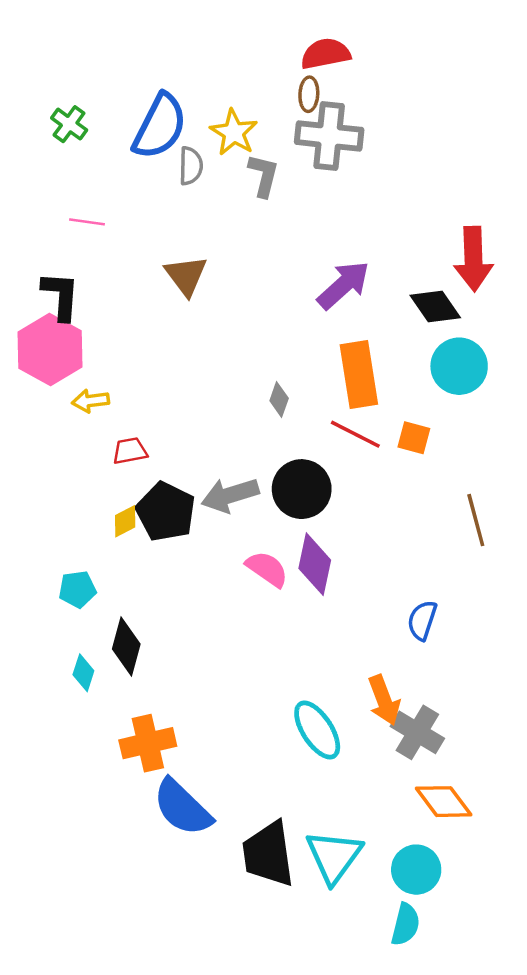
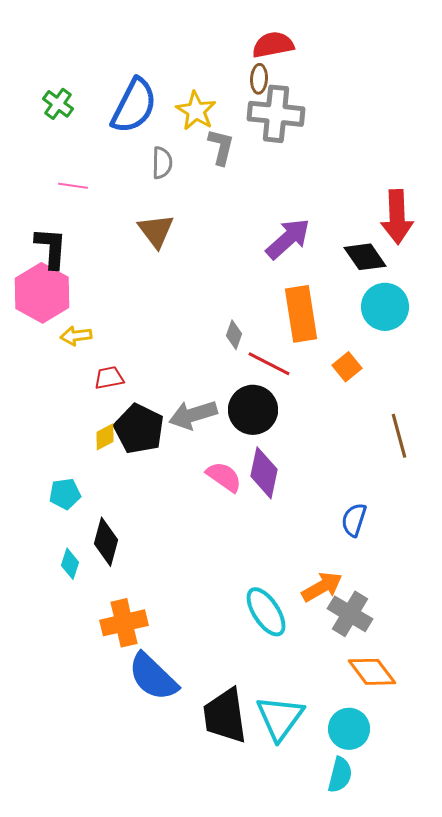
gray semicircle: (191, 166) -> (162, 163), moved
red line: (355, 434) -> (269, 364), moved
orange square: (414, 438) -> (347, 367), turned 36
orange arrow: (384, 700) -> (322, 587), turned -99

